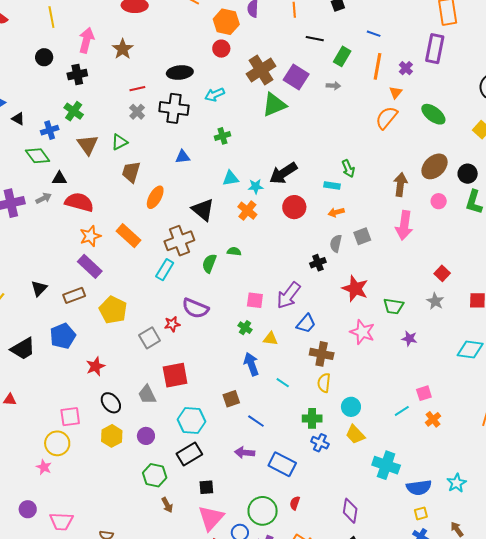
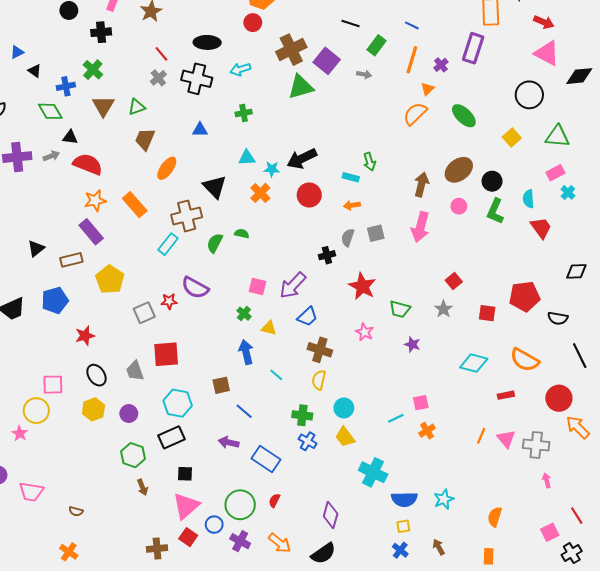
red line: (137, 89) -> (161, 54), turned 56
pink star: (362, 332) -> (365, 332), size x0.7

